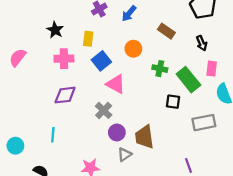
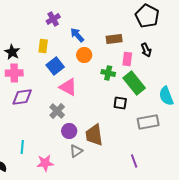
blue arrow: (129, 13) -> (77, 35), moved, turned 98
black star: (55, 30) -> (12, 52), moved
brown rectangle: (166, 31) -> (114, 39), turned -42
pink cross: (64, 59) -> (14, 73), moved
pink rectangle: (212, 69) -> (127, 59), moved
cyan line: (53, 135) -> (22, 147), moved

